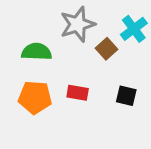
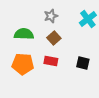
gray star: (78, 24) -> (51, 16), size x0.6
brown square: (106, 49) -> (54, 38), moved

